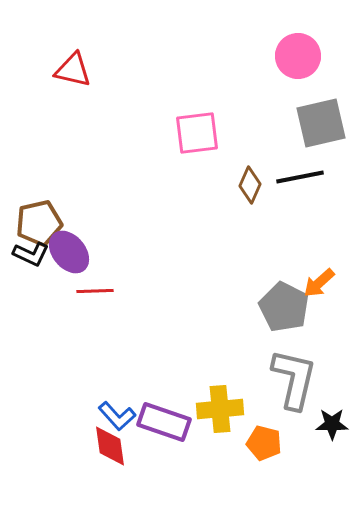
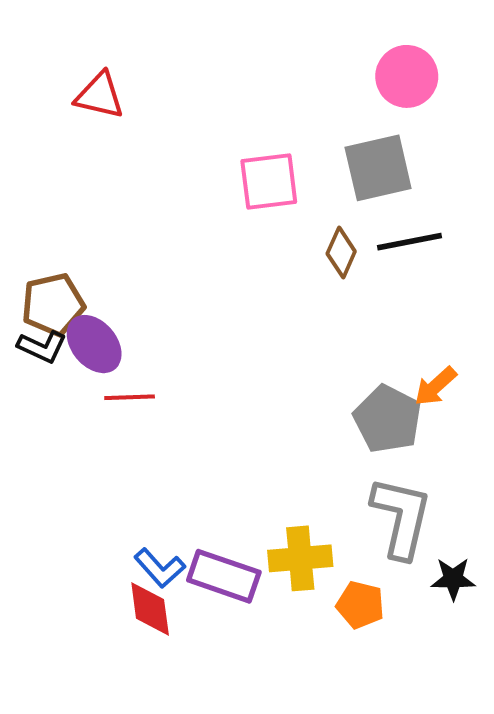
gray square: (321, 123) -> (378, 168), moved

